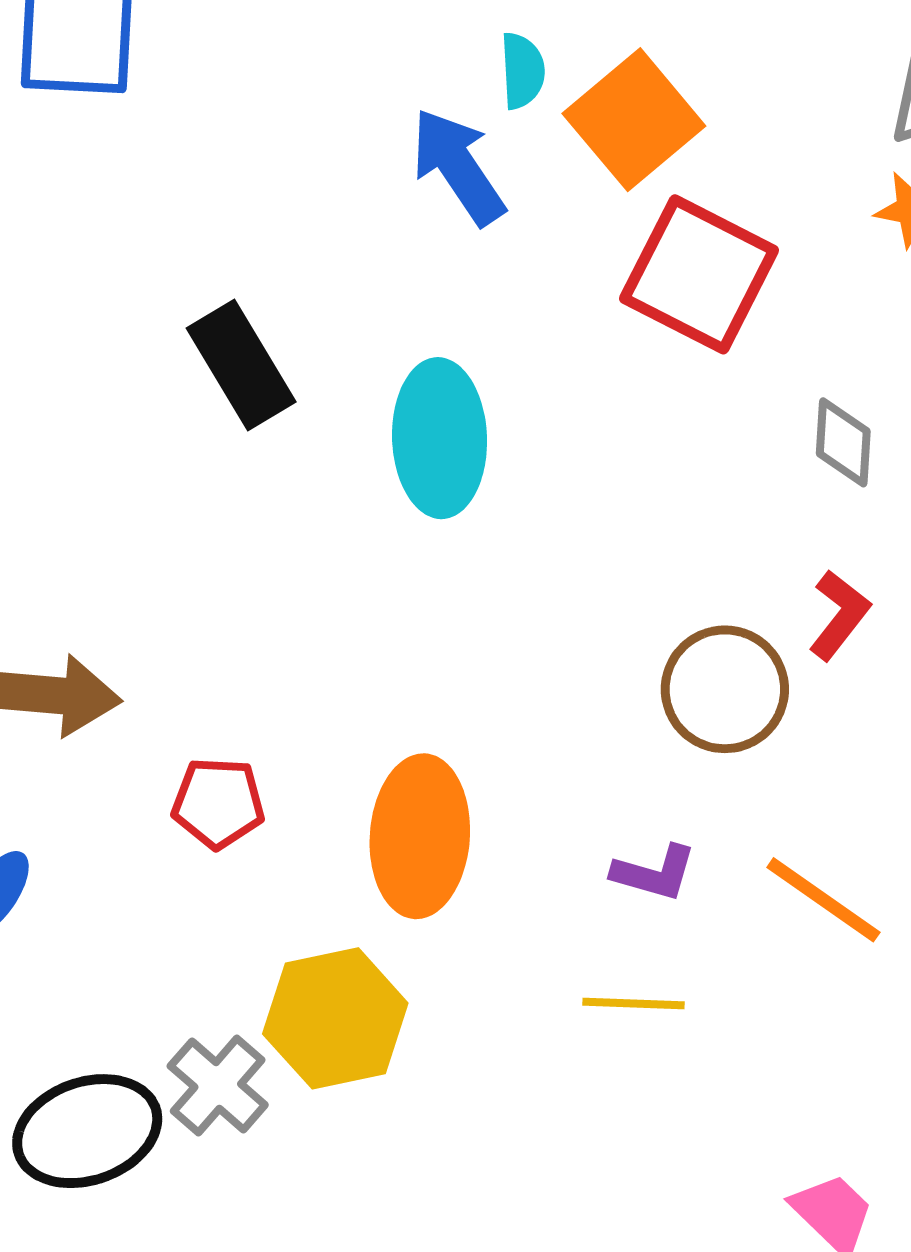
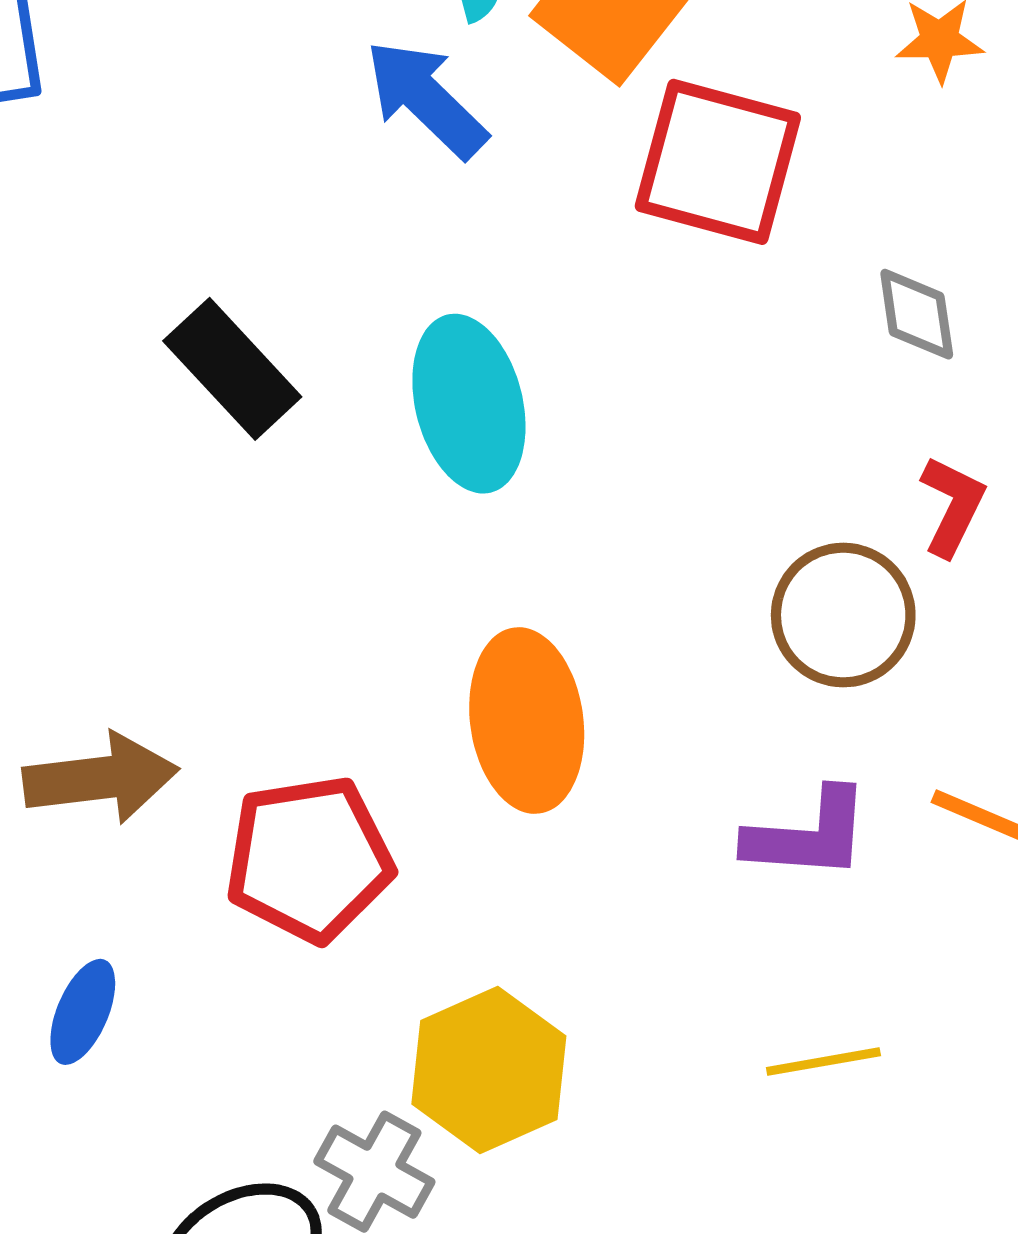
red pentagon: (218, 803) -> (309, 859), size x1.6
orange ellipse: (420, 836) -> (527, 720), moved
purple L-shape: (654, 873) -> (808, 835), size x1.4
yellow line: (634, 1003) -> (823, 1062), moved

